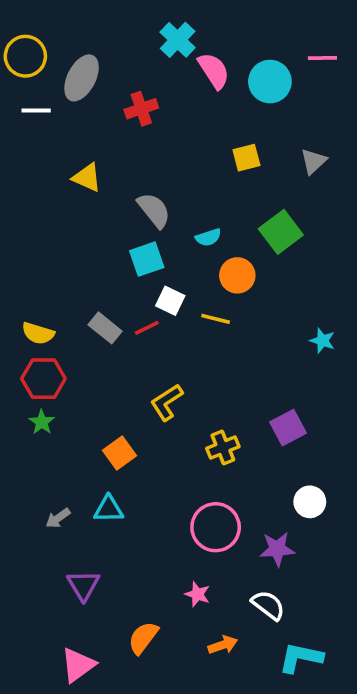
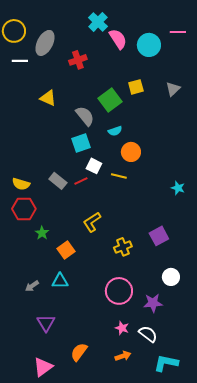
green square: (281, 232) -> (110, 100), moved
green star: (42, 422) -> (42, 233), moved
pink star: (197, 594) -> (122, 328), moved

